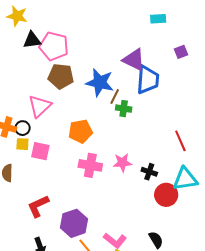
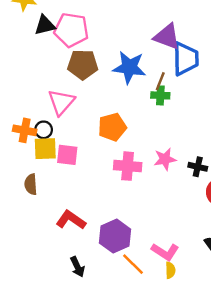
brown line: (115, 97) -> (160, 81), moved
yellow square: (22, 144) -> (45, 149), size x1.5
red L-shape: (38, 206) -> (71, 220), turned 65

